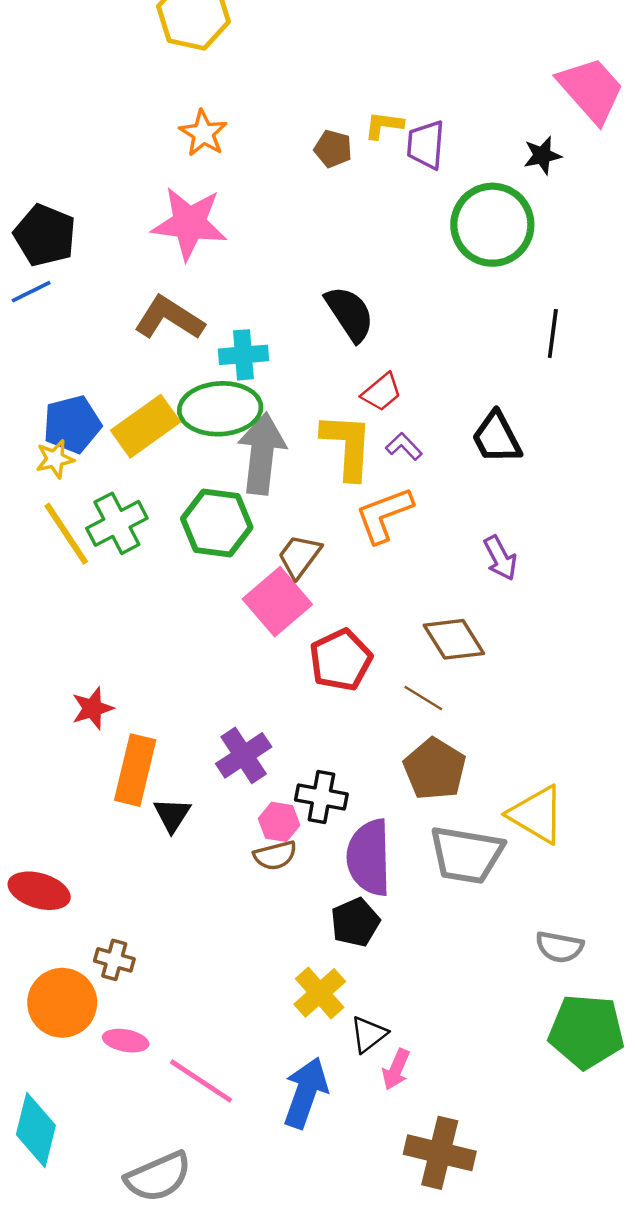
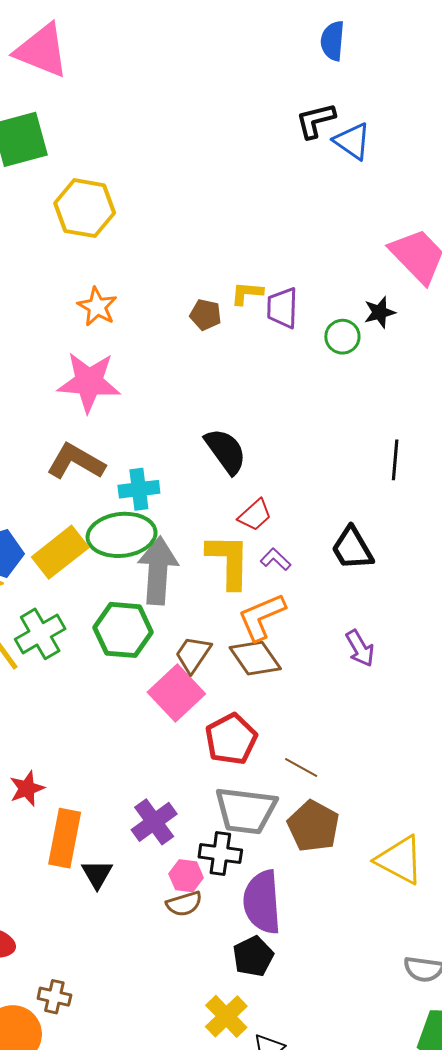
green circle: (492, 225) -> (342, 337), moved, size x0.5
brown diamond: (454, 639) -> (255, 658), moved
gray trapezoid: (466, 855) -> (246, 811), moved

